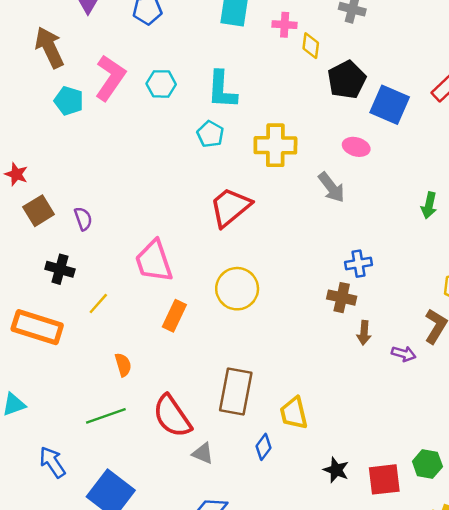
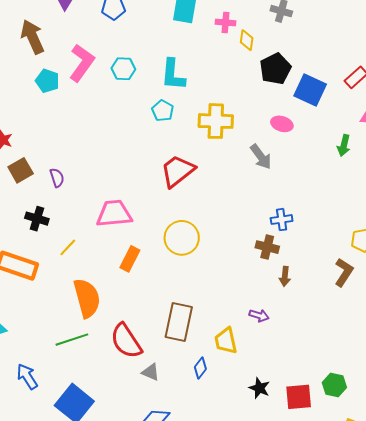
green arrow: (429, 205) -> (344, 145), moved
pink trapezoid: (154, 261) -> (114, 214), turned 102
purple arrow: (404, 354) -> (259, 316), moved
orange semicircle: (123, 365) -> (87, 298), size x2.0

